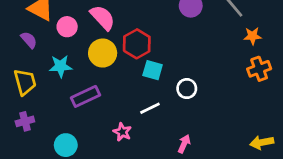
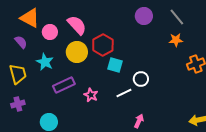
orange star: (253, 36) -> (176, 40), moved
cyan star: (60, 66) -> (45, 62), turned 30
white line: (150, 108) -> (124, 93), moved
pink star: (122, 132) -> (91, 95), moved

